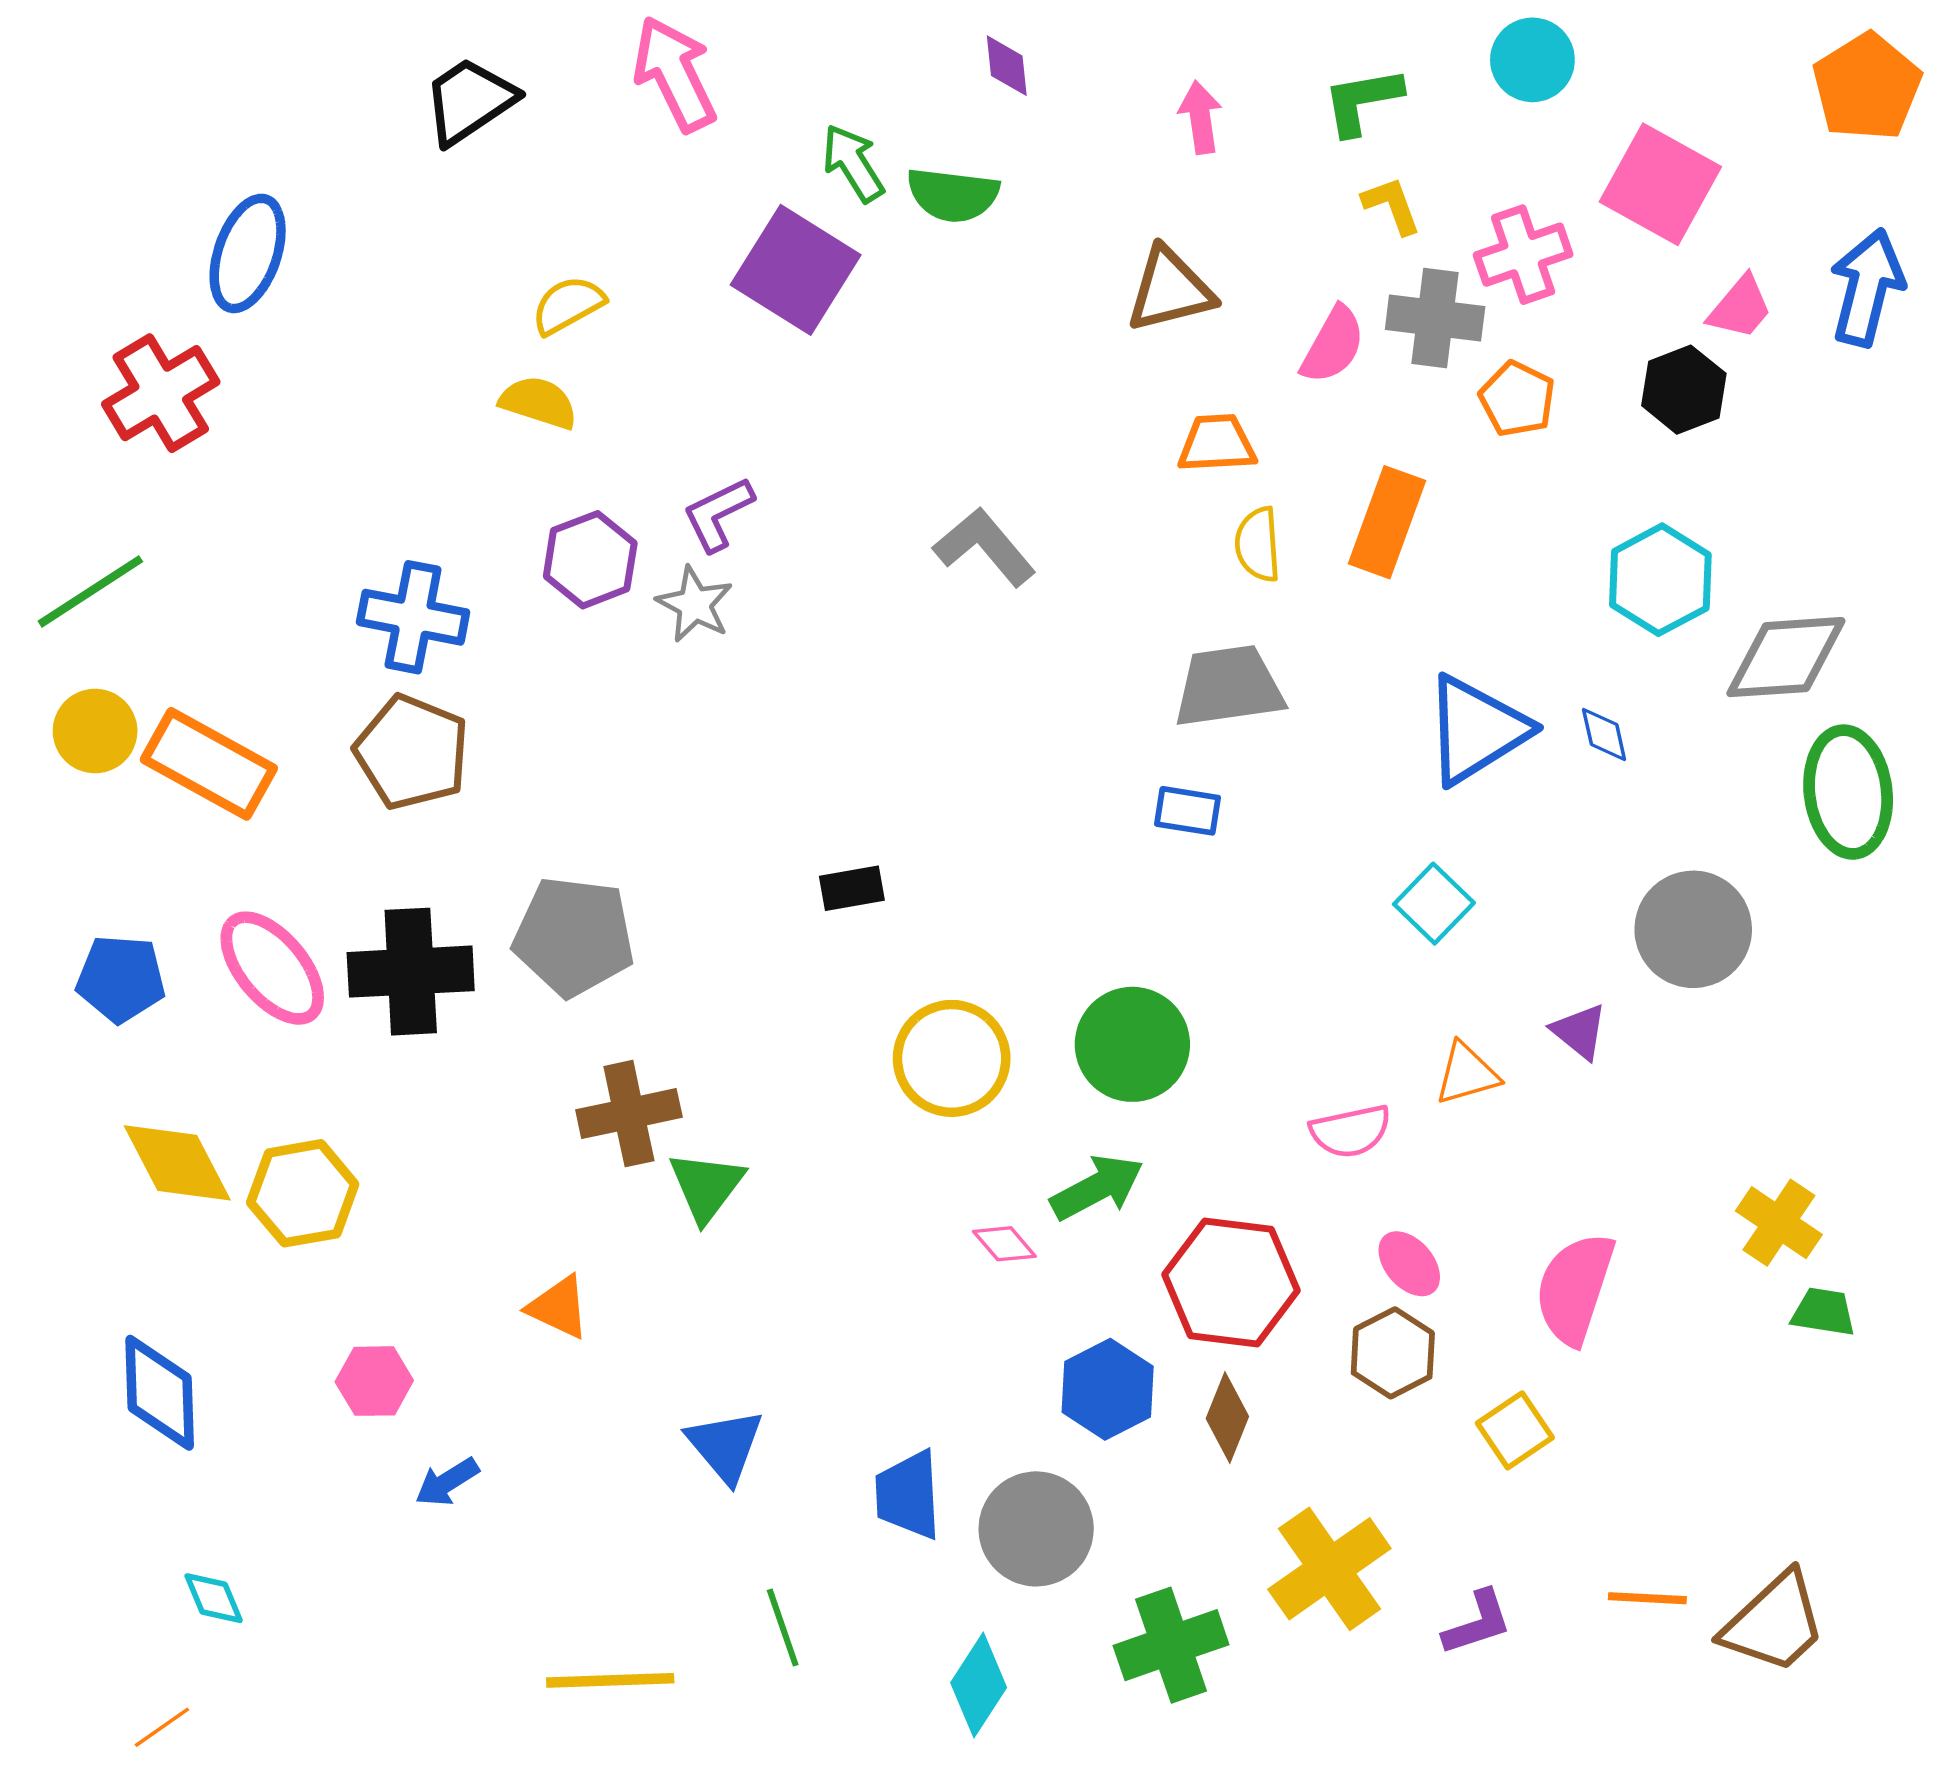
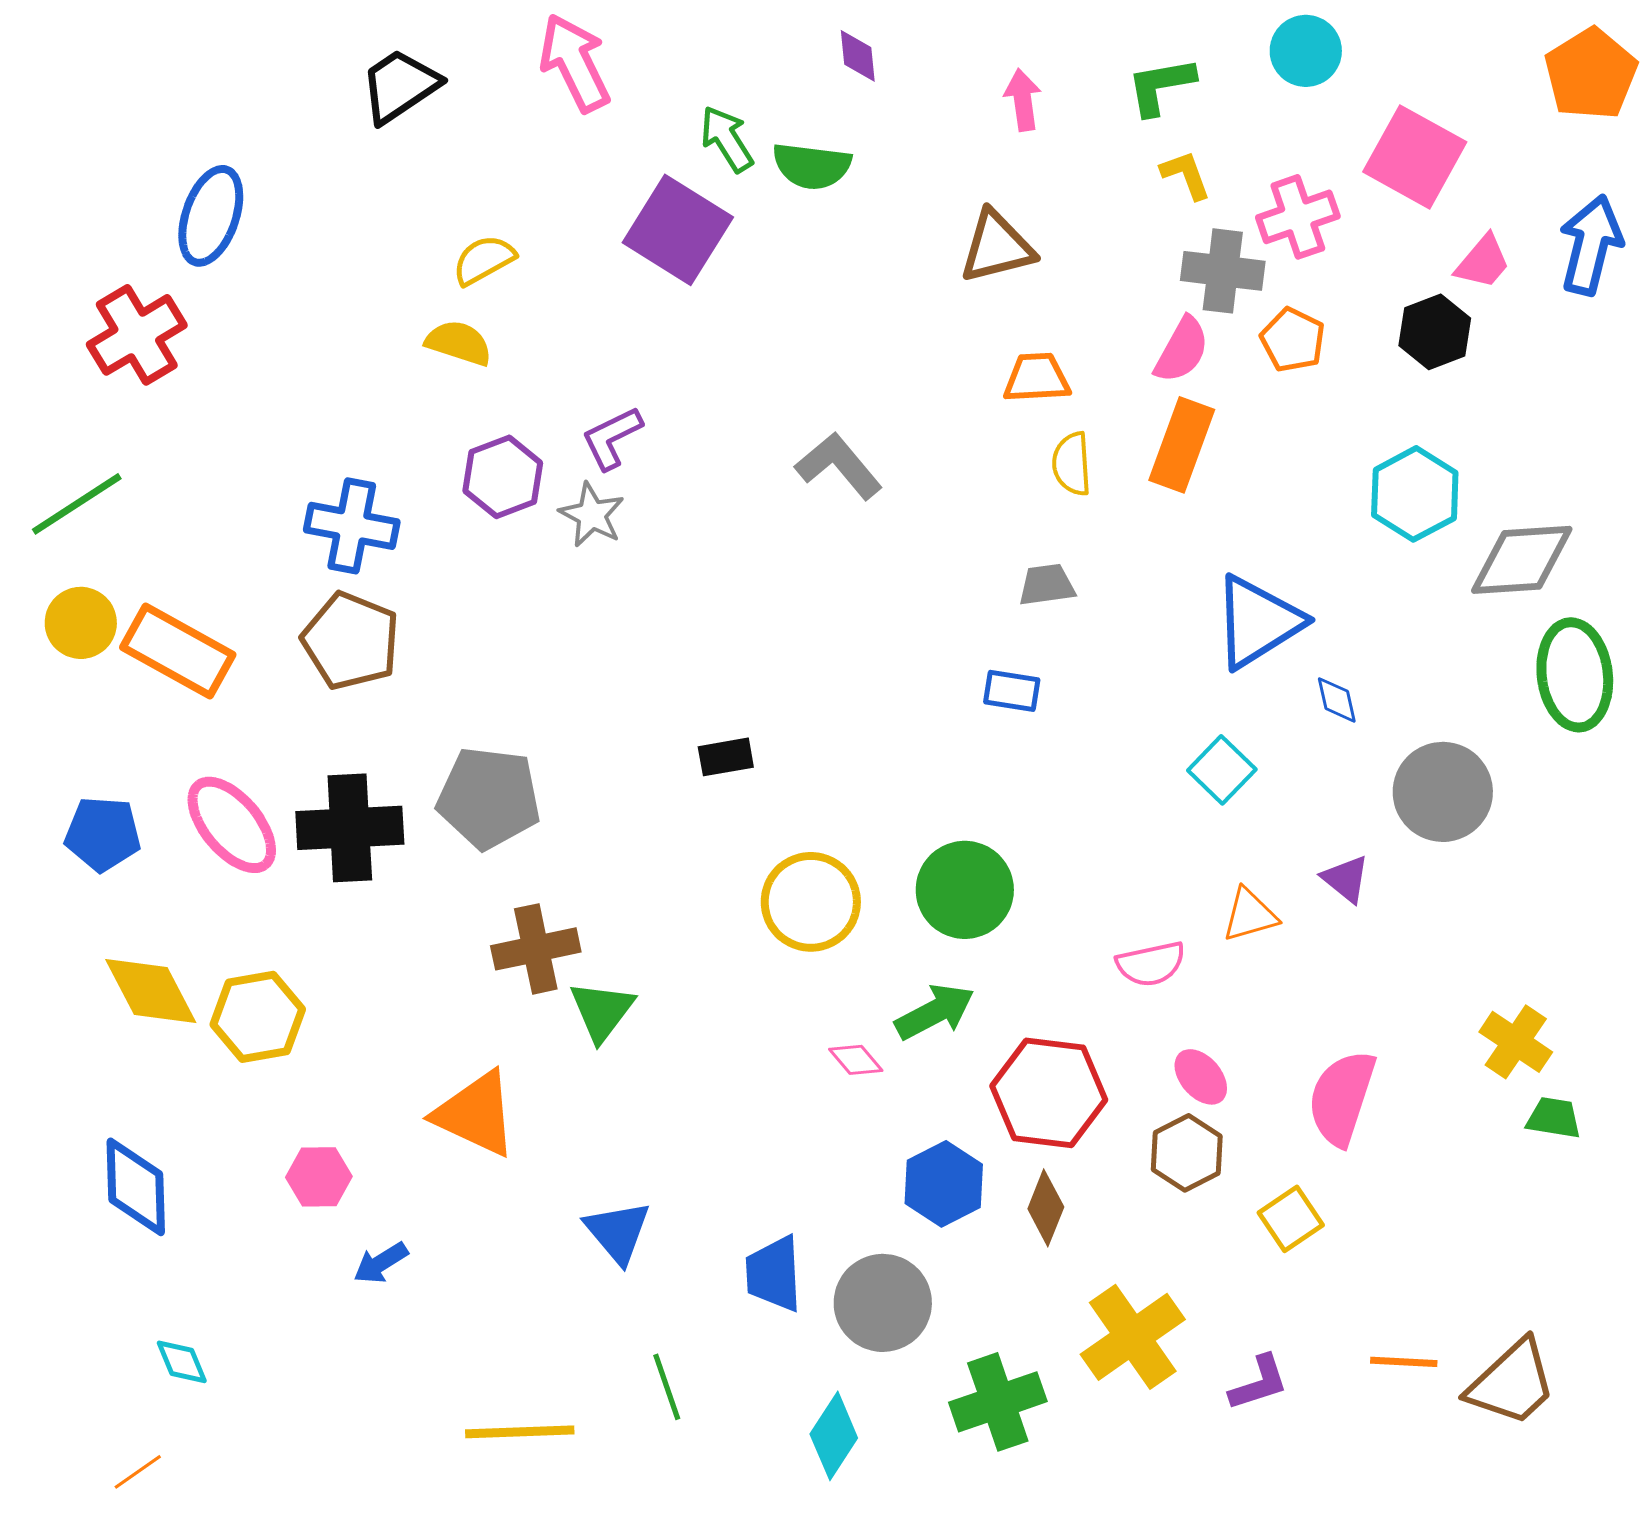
pink semicircle: (1333, 345) -> (1182, 350), moved
gray trapezoid: (1229, 686) -> (1047, 585), size x0.6
blue diamond: (1604, 735) -> (1337, 700), moved
orange triangle: (559, 1307) -> (476, 1114), size x1.6

